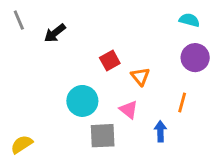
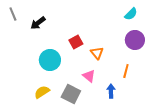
cyan semicircle: (189, 20) -> (131, 14), turned 120
cyan circle: (82, 101) -> (50, 60), moved
gray square: (103, 136) -> (71, 94), turned 30
yellow semicircle: (22, 144) -> (42, 92), moved

